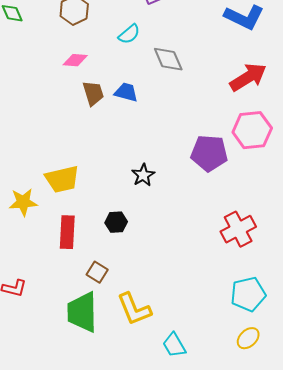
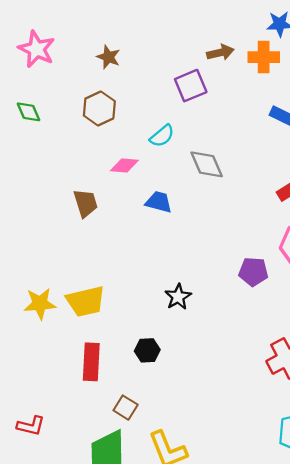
pink diamond: (75, 60) -> (124, 166), moved
brown trapezoid: (93, 93) -> (86, 203), moved
purple pentagon: (209, 153) -> (253, 272), size x0.7
yellow star: (23, 202) -> (40, 304), moved

